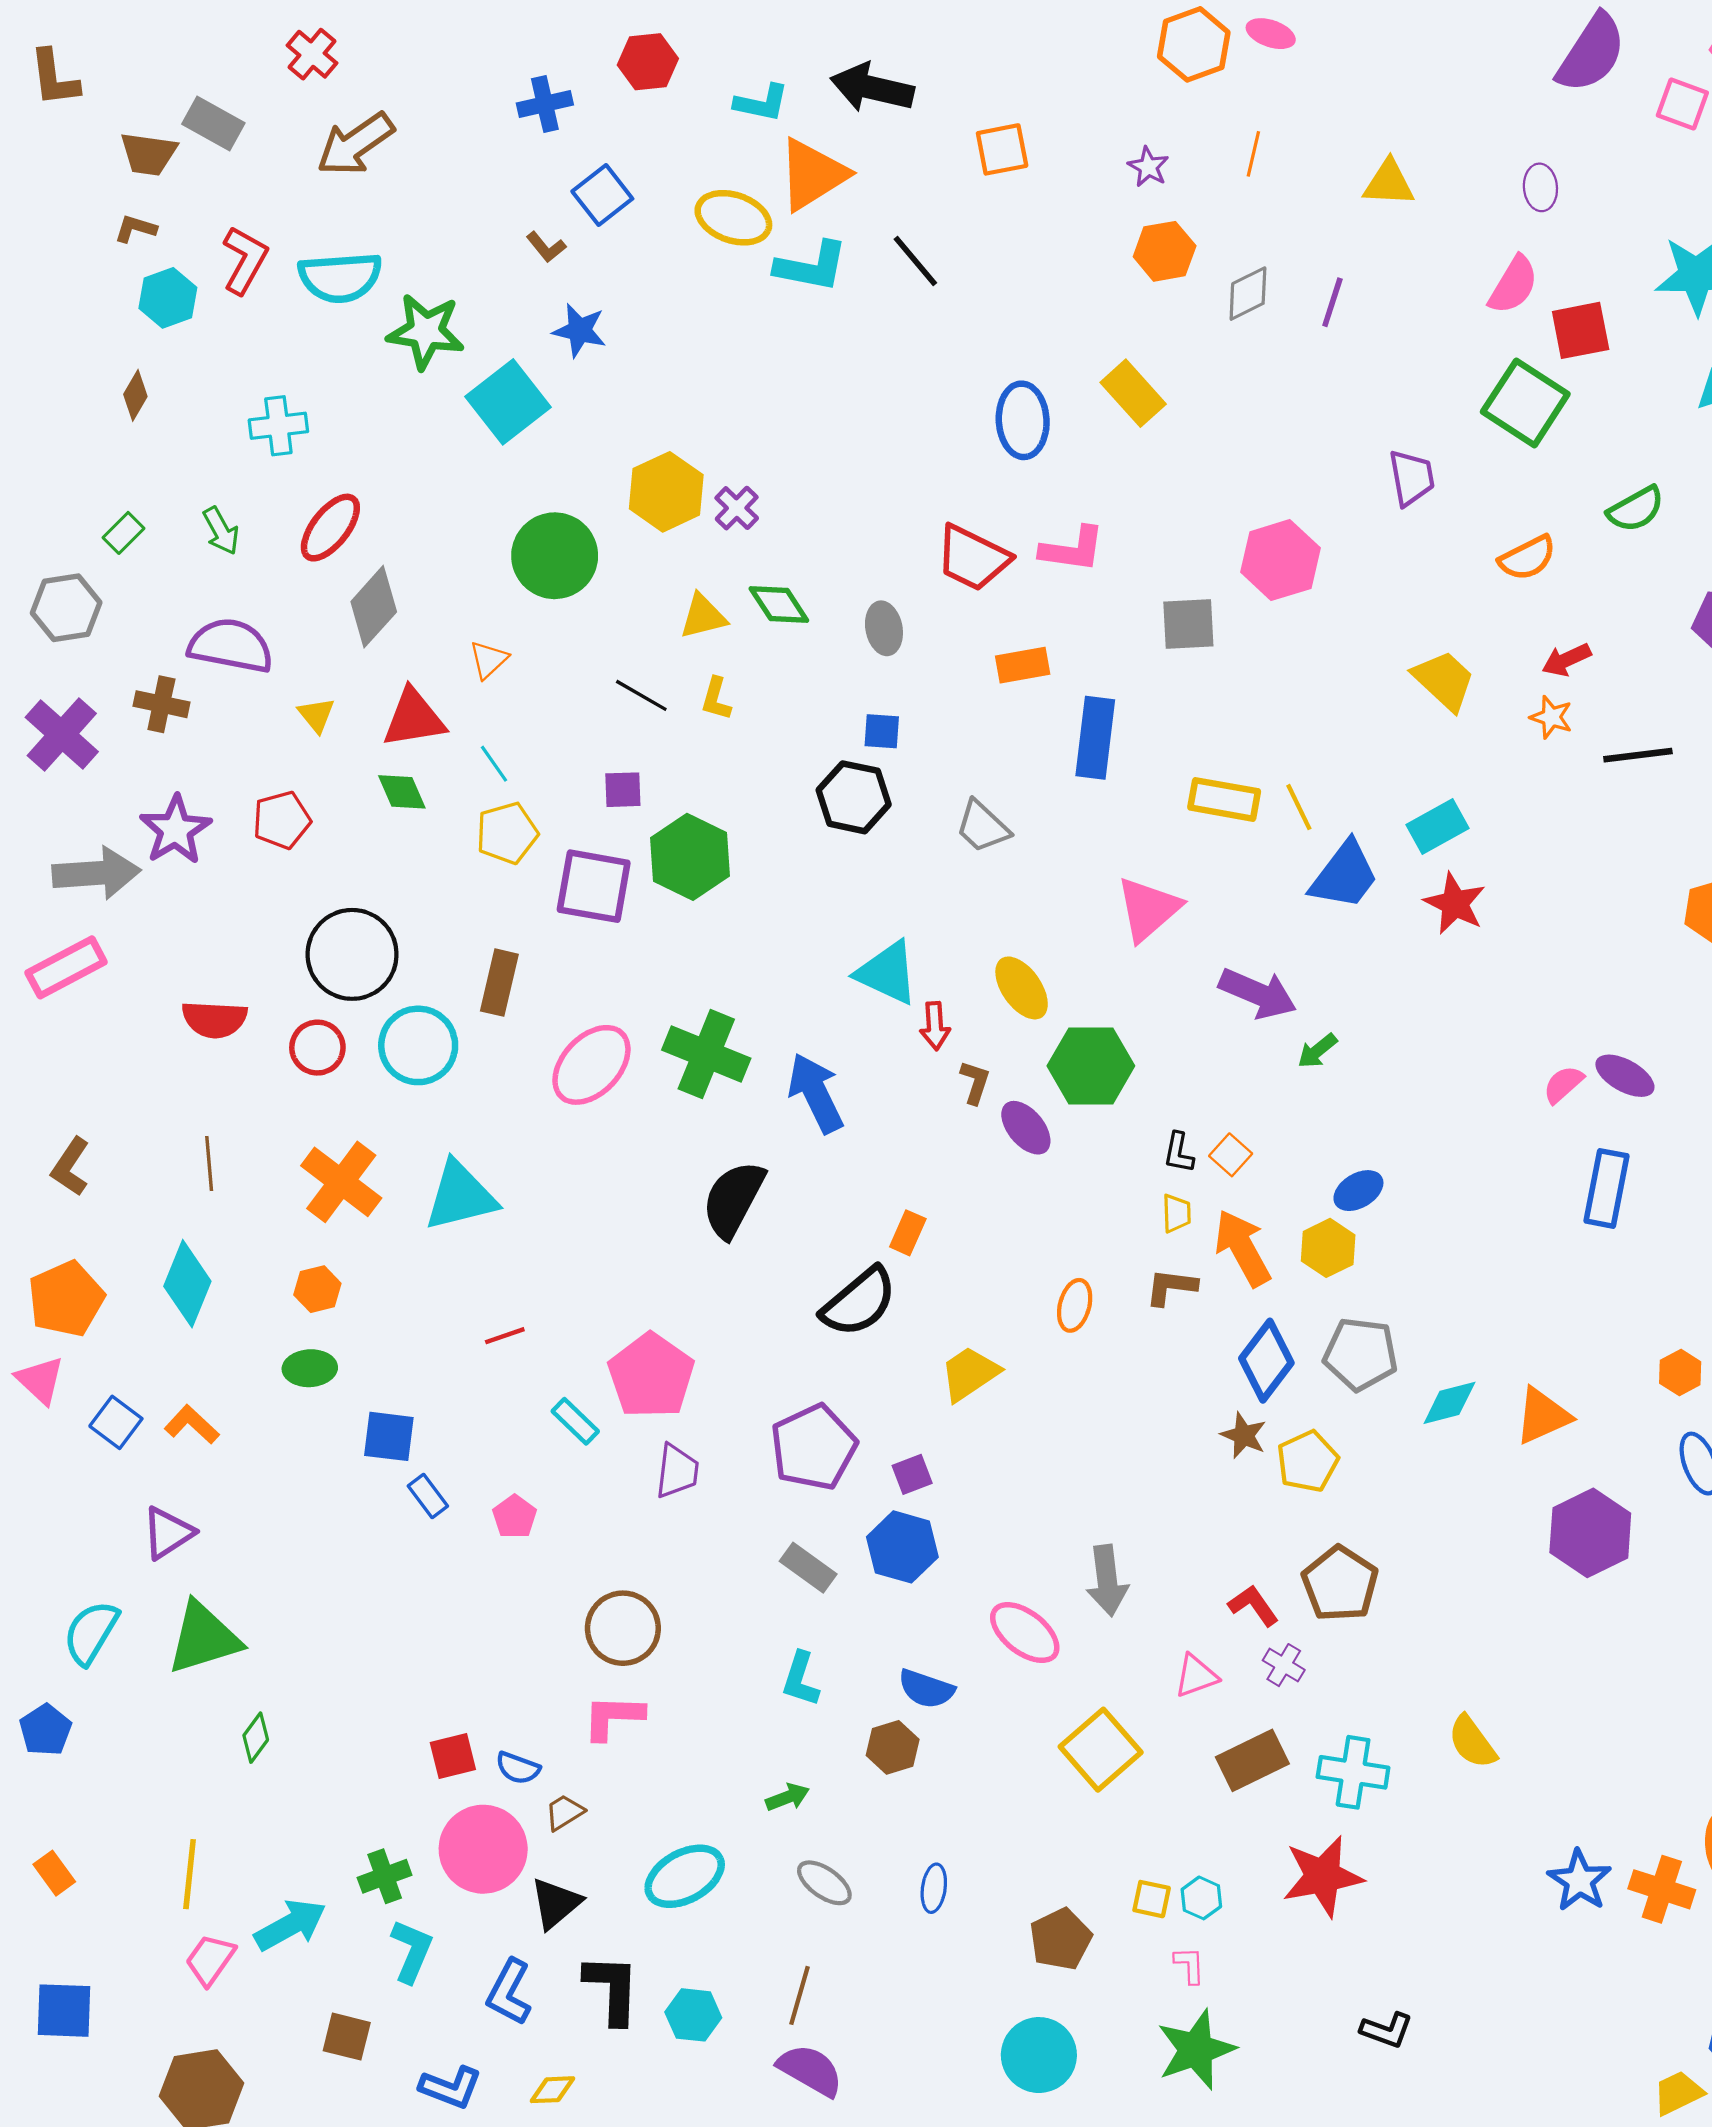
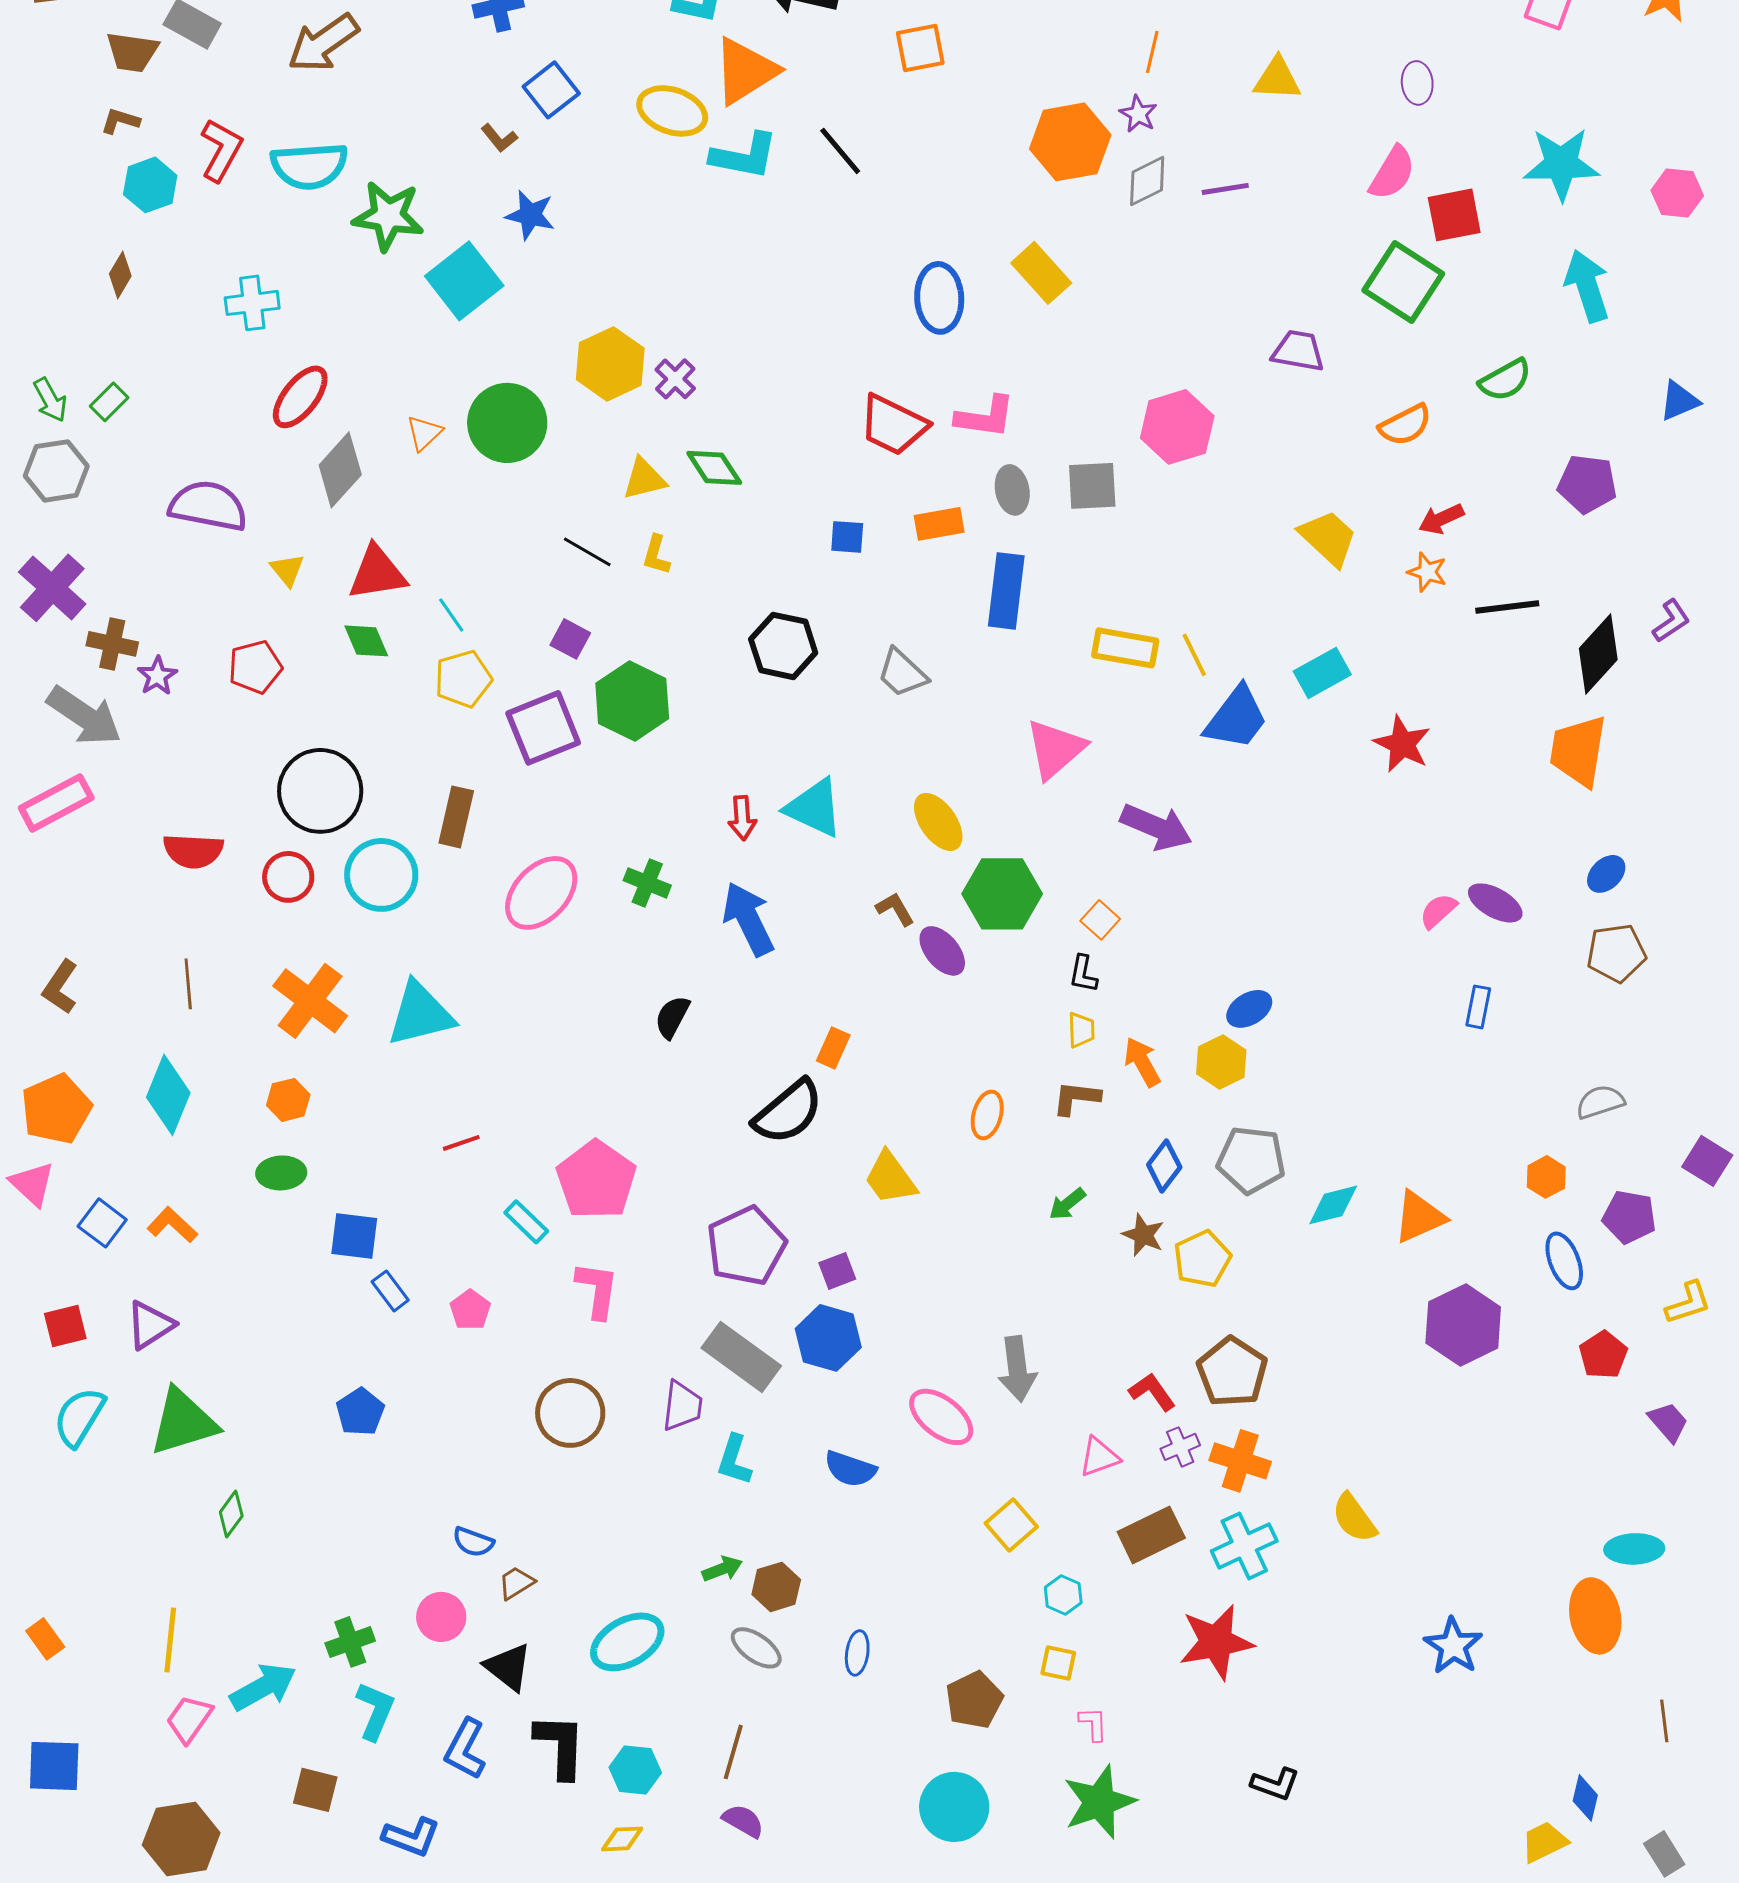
purple star: (1148, 167) -> (1138, 114), moved
orange hexagon: (1165, 251) -> (1070, 142), size x1.4
purple line: (1332, 302) -> (1225, 189), turned 63
purple trapezoid: (1412, 478) -> (1298, 351), turned -70
green arrow: (221, 531) -> (50, 400), moved
gray ellipse: (884, 628) -> (1012, 490), moved
orange triangle: (489, 660) -> (424, 433), moved
brown cross: (161, 704) -> (112, 644), moved
blue square: (882, 731) -> (847, 537), moved
purple square: (623, 790) -> (570, 639), turned 30
purple star: (175, 830) -> (157, 676), size x0.6
gray arrow: (96, 873) -> (84, 716), turned 38
purple square: (594, 886) -> (543, 728), turned -32
red star: (1455, 903) -> (1402, 744), moved
red arrow: (935, 1026) -> (742, 818), moved
green arrow: (1317, 1051) -> (1067, 1204), moved
green cross: (706, 1054) -> (647, 883), size x0.6
brown L-shape: (975, 1082) -> (895, 909), turned -48
orange square: (1231, 1155) -> (1100, 920), moved
blue rectangle: (1607, 1188) -> (1478, 1007), size x0.6
black semicircle: (733, 1199) -> (672, 1017), size x0.6
orange arrow: (1243, 1248) -> (1142, 1062), size x0.7
blue diamond: (1266, 1361) -> (1164, 1166), size x0.7
yellow trapezoid: (970, 1374) -> (890, 1178), turned -92
purple trapezoid: (677, 1471) -> (682, 1406), moved
gray rectangle: (808, 1568) -> (741, 1357), size x1.5
purple cross: (1284, 1665) -> (1180, 1447), turned 36
pink L-shape: (613, 1717) -> (597, 1290), moved, turned 96
blue pentagon: (45, 1730) -> (360, 1412), moved
brown hexagon: (893, 1747) -> (776, 1587), moved
yellow square: (1101, 1750) -> (1011, 1525), size x0.7
red square: (453, 1756) -> (65, 1326), moved
cyan cross: (1353, 1772) -> (1244, 1546), turned -34
pink circle: (483, 1849) -> (441, 1617), size x0.6
orange cross: (1662, 1889) -> (1240, 1461), moved
cyan hexagon: (1201, 1898) -> (1063, 1595), moved
black triangle: (556, 1903) -> (508, 1667), turned -42
purple semicircle: (810, 2070) -> (743, 1821), size x0.7
yellow diamond: (552, 2090) -> (622, 1839), moved

